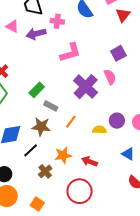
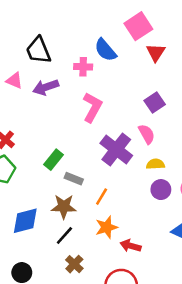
pink cross: (57, 21) -> (83, 67), moved
pink L-shape: (70, 52) -> (92, 107), turned -40
yellow semicircle: (99, 130) -> (155, 164), moved
black line: (31, 150) -> (64, 235), moved
orange star: (63, 155) -> (107, 227), moved

